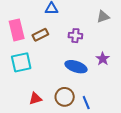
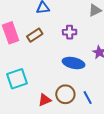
cyan square: (21, 62) -> (17, 79), moved
red triangle: (35, 99) -> (45, 100), moved

